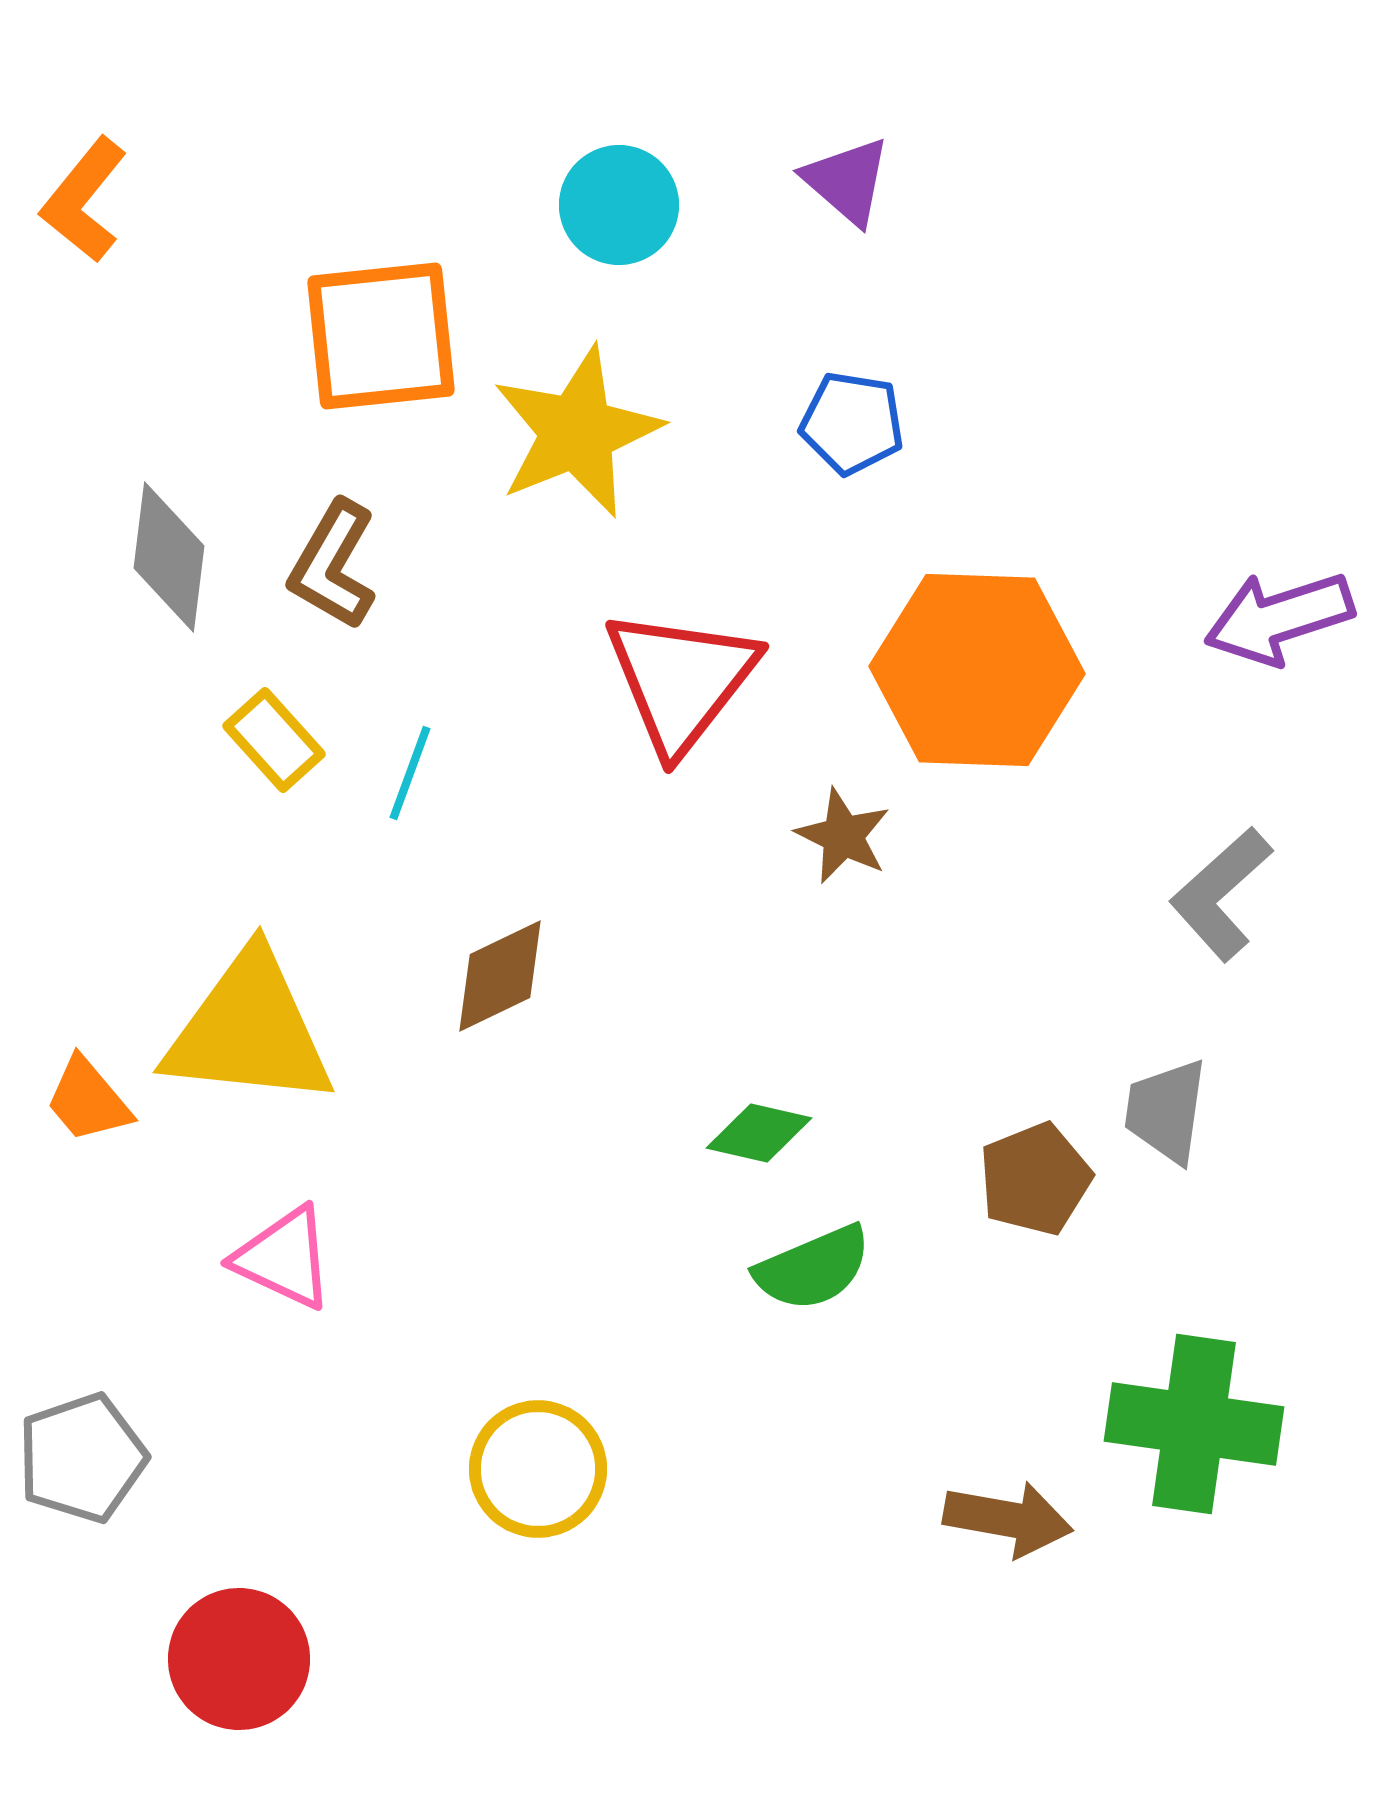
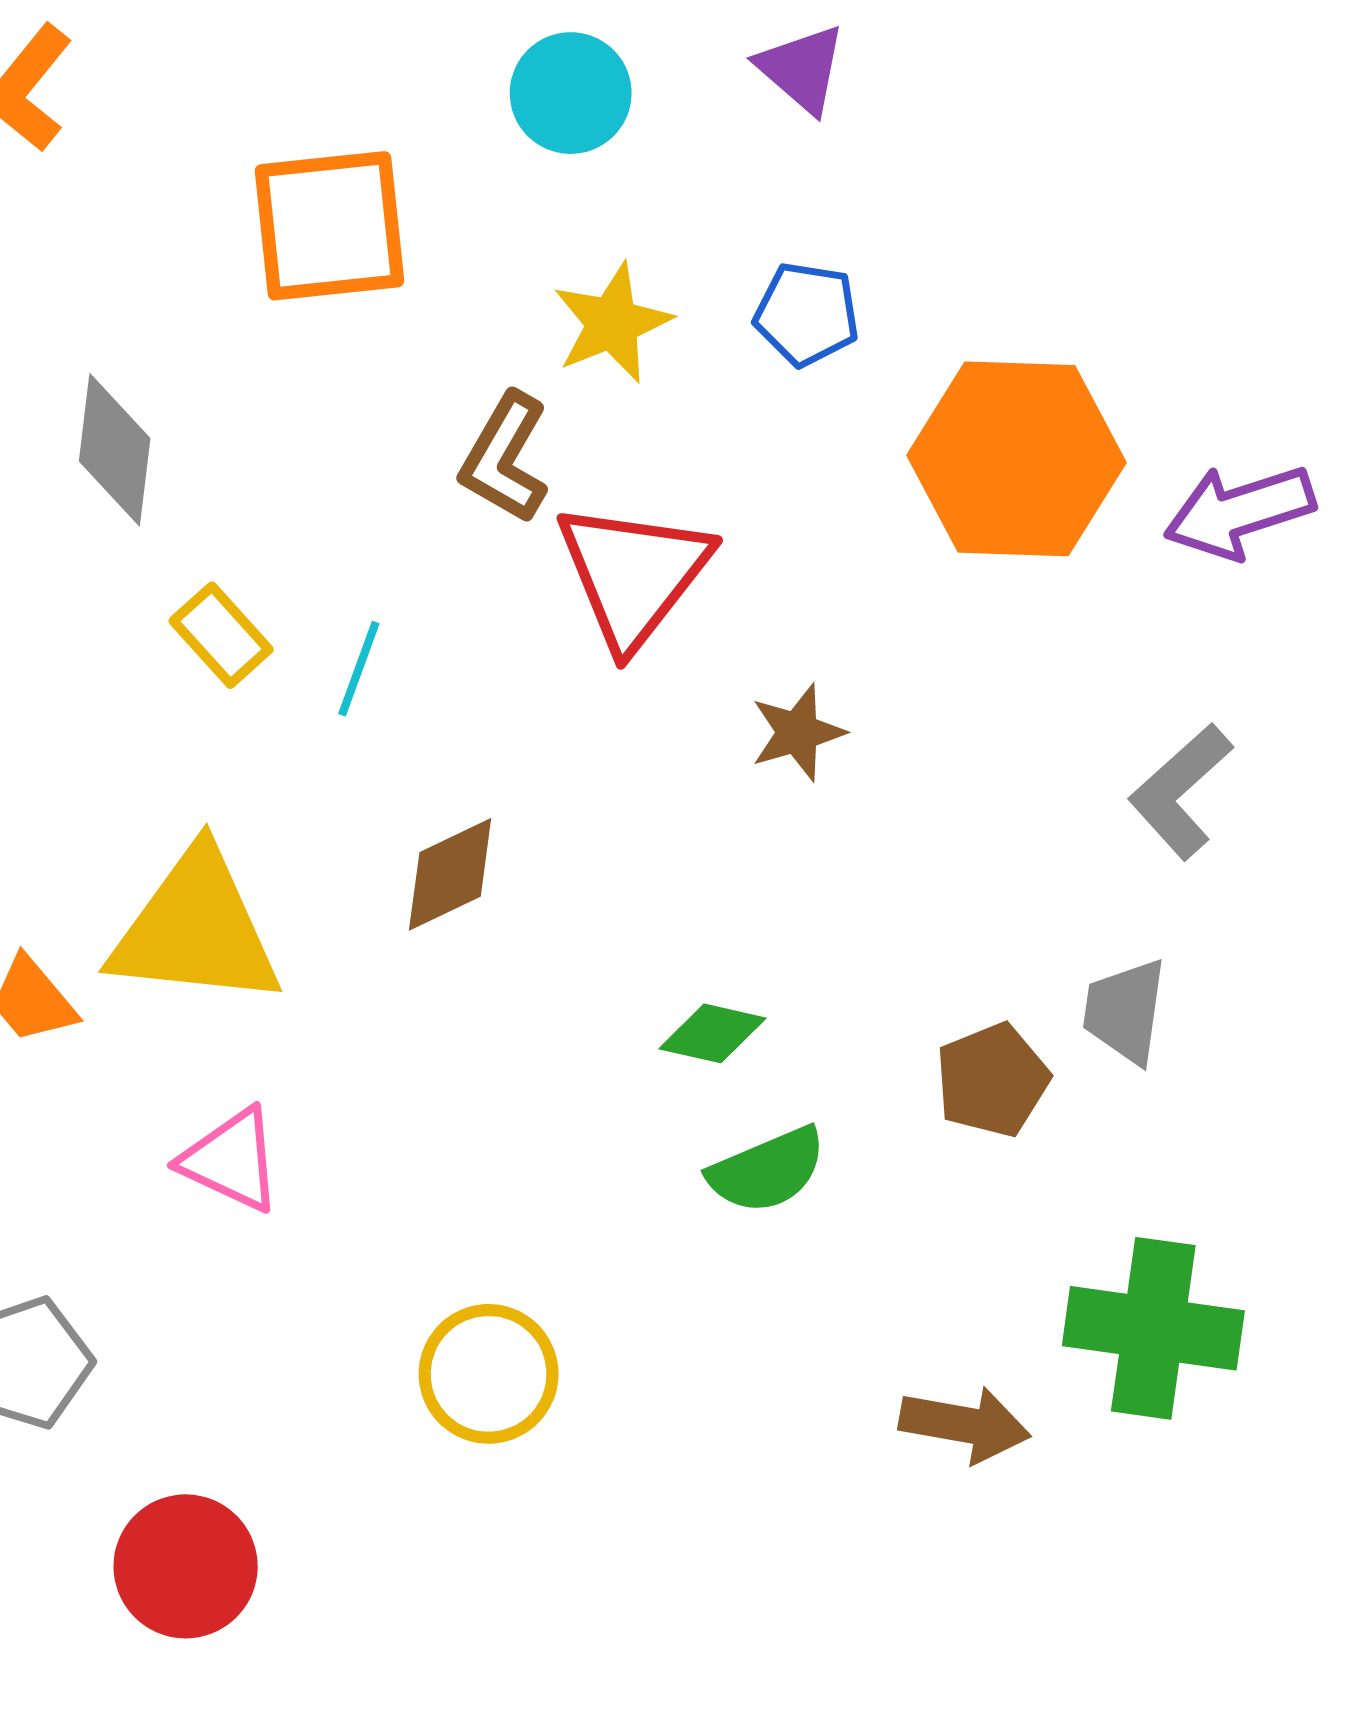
yellow star: (577, 432) -> (612, 323), moved, size x0.7
brown L-shape: (333, 565) -> (505, 458), moved
orange hexagon: (977, 670) -> (1017, 459), moved
brown star: (843, 836) -> (798, 732), turned 30

